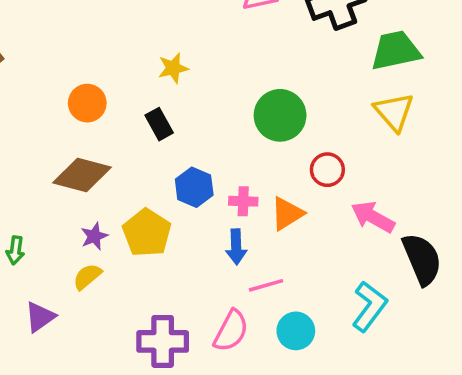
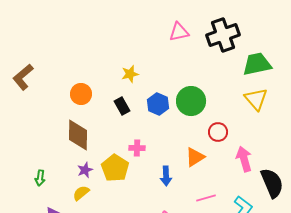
brown diamond: (82, 175) -> (78, 135), turned 76
blue hexagon: (194, 187) -> (158, 104), moved
pink cross: (243, 201) -> (137, 148), moved
pink arrow: (373, 217) -> (244, 159), turned 45
pink line: (266, 285) -> (206, 198), moved

